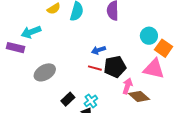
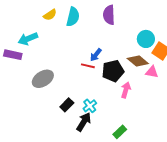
blue arrow: (98, 50) -> (96, 55), turned -32
red line: (95, 68) -> (88, 66), moved
pink triangle: (154, 69) -> (152, 72), size x0.6
brown diamond: (139, 96) -> (138, 61), moved

